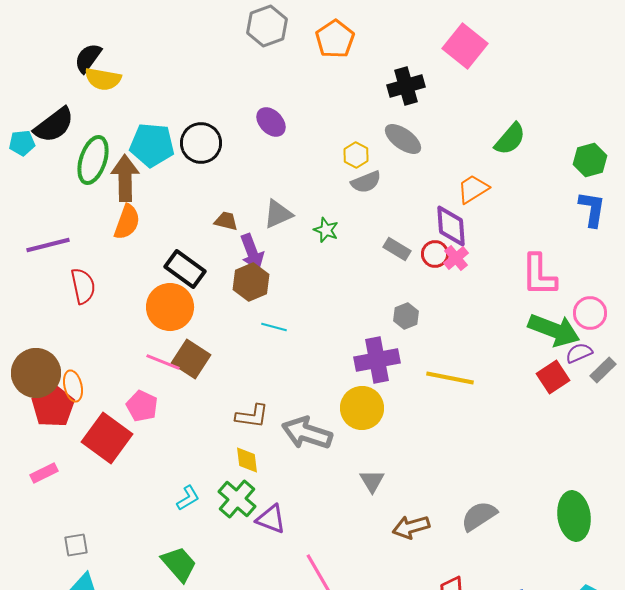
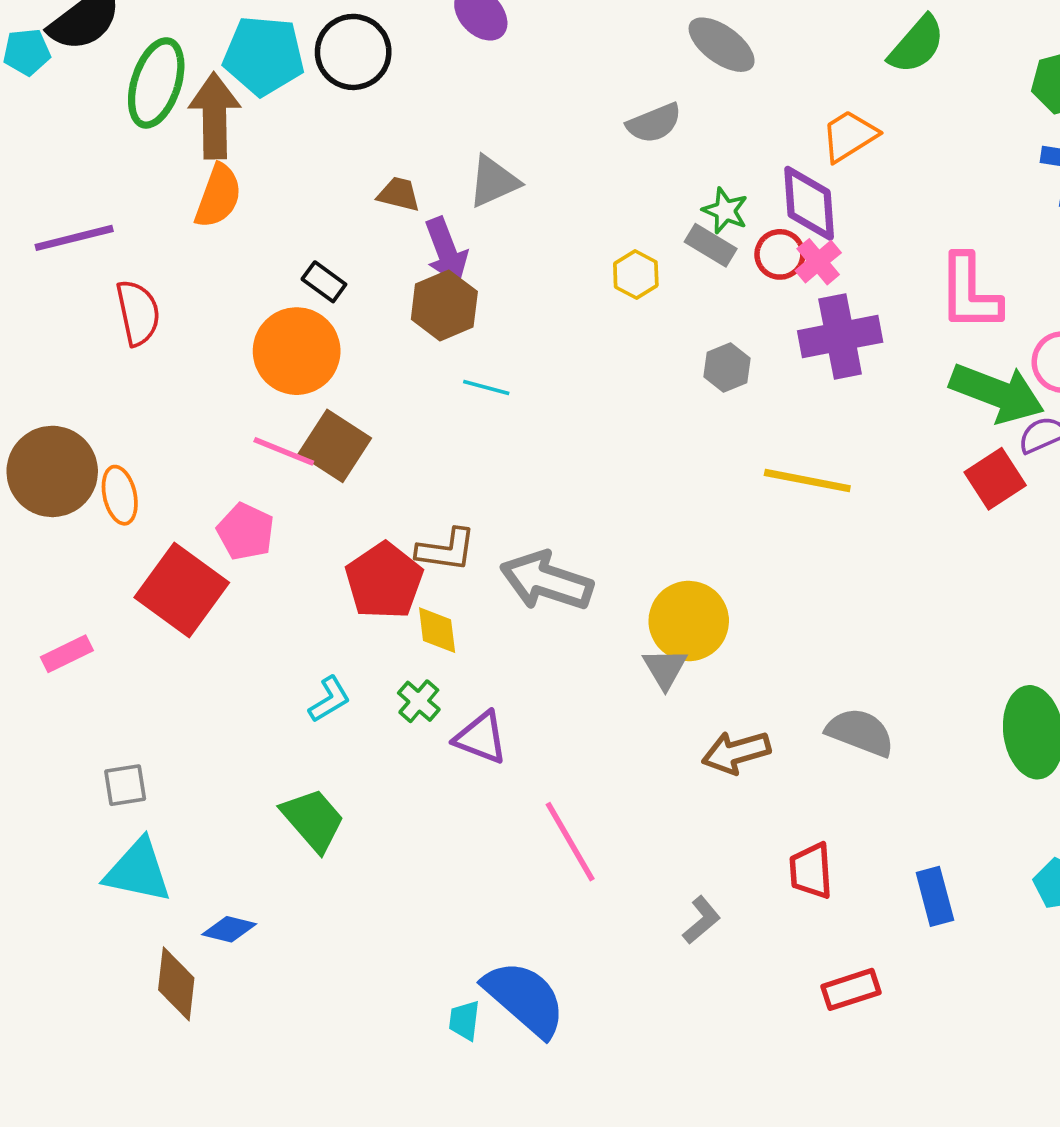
yellow hexagon: (356, 155) -> (636, 274), moved
green star: (326, 230) -> (725, 211), moved
black rectangle: (185, 269) -> (324, 282), size x0.6
purple cross: (377, 360) -> (840, 336), moved
red pentagon: (53, 406) -> (384, 581), moved
yellow circle: (362, 408) -> (689, 621), moved
green cross: (237, 499) -> (419, 701), size x0.6
gray semicircle: (479, 516) -> (860, 732), turned 54

